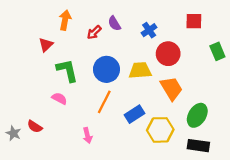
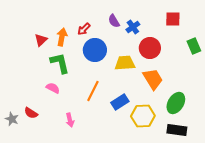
orange arrow: (65, 20) -> (62, 37), moved
purple semicircle: (114, 23) -> (114, 21), moved
blue circle: (106, 69) -> (95, 50), moved
pink arrow: (87, 135) -> (70, 120), moved

